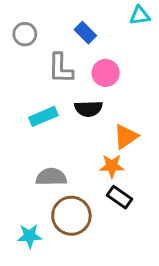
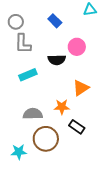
gray L-shape: (61, 68) -> (23, 44), moved
pink circle: (106, 73) -> (77, 47), moved
black semicircle: (88, 109) -> (57, 60), moved
orange star: (112, 166) -> (62, 107), moved

